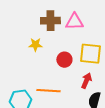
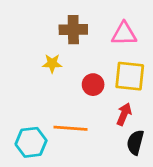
pink triangle: (74, 22) -> (124, 34), moved

